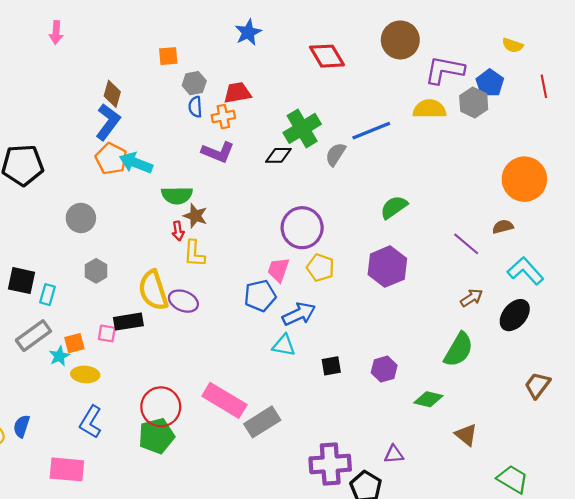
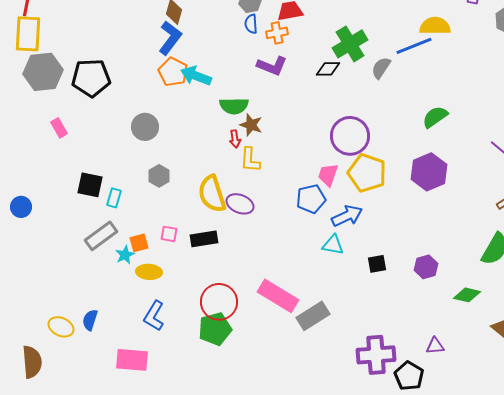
yellow semicircle: (429, 109) -> (435, 26), moved
yellow pentagon: (320, 268) -> (367, 173), size x1.5
black rectangle: (128, 322) -> (204, 239), moved

